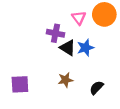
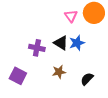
purple cross: (55, 33) -> (37, 48), moved
purple square: (20, 84) -> (18, 76), turned 30

